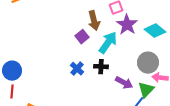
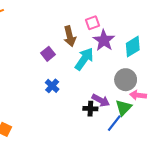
cyan diamond: (155, 31) -> (133, 47), turned -70
purple square: (82, 37) -> (48, 54), moved
black cross: (101, 67) -> (90, 109), moved

